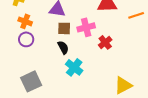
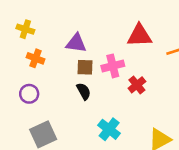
purple circle: (26, 39) -> (29, 94), moved
cyan cross: (74, 67) -> (109, 129), moved

